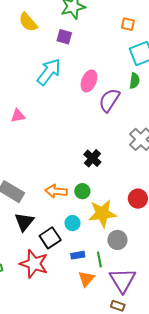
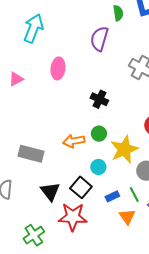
pink ellipse: (89, 81) -> (58, 68), moved
black triangle: (24, 222) -> (50, 192), moved

